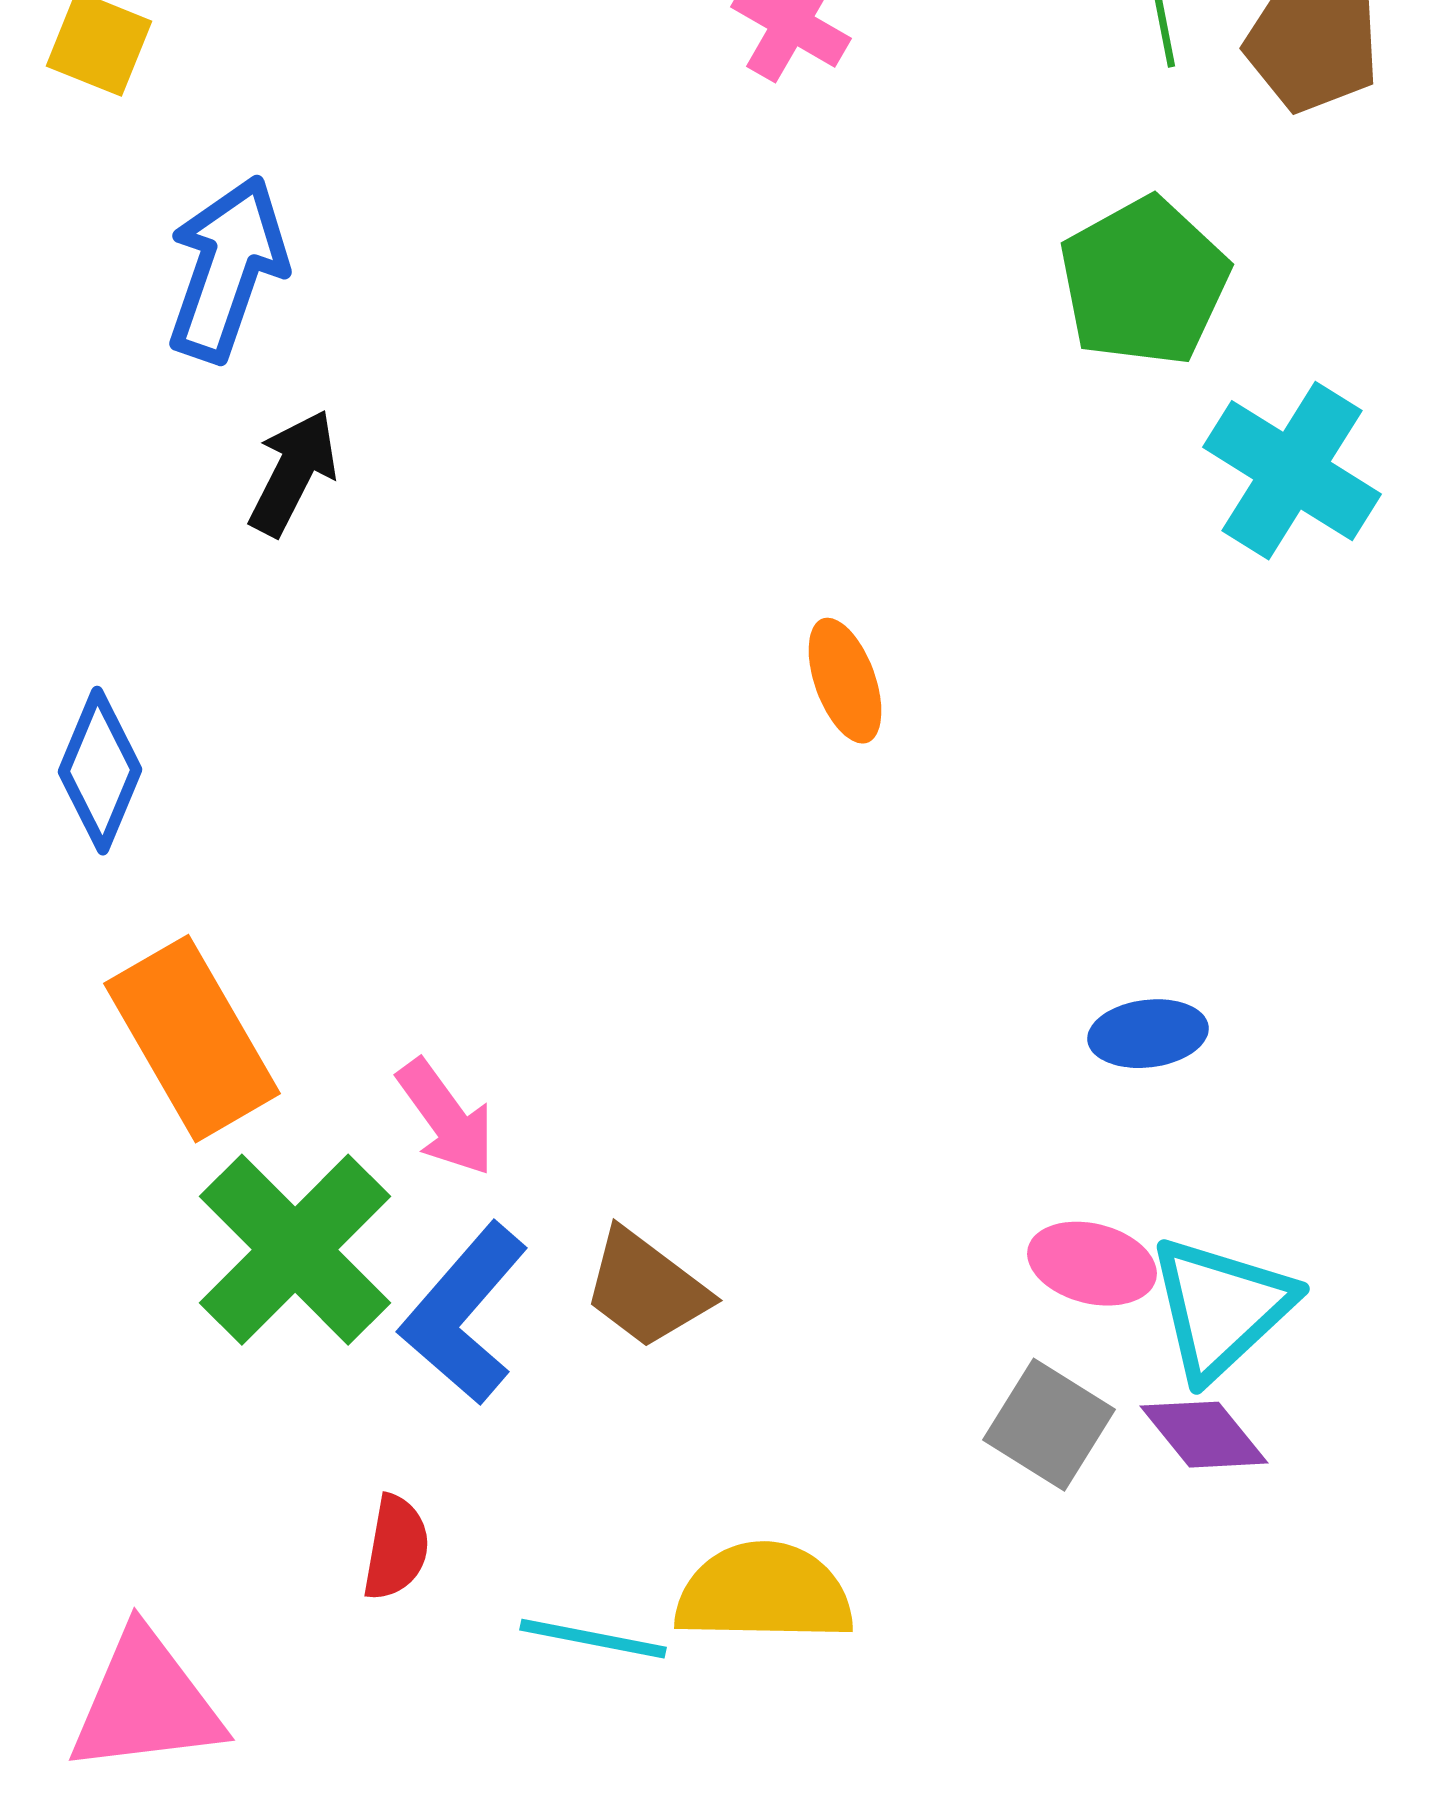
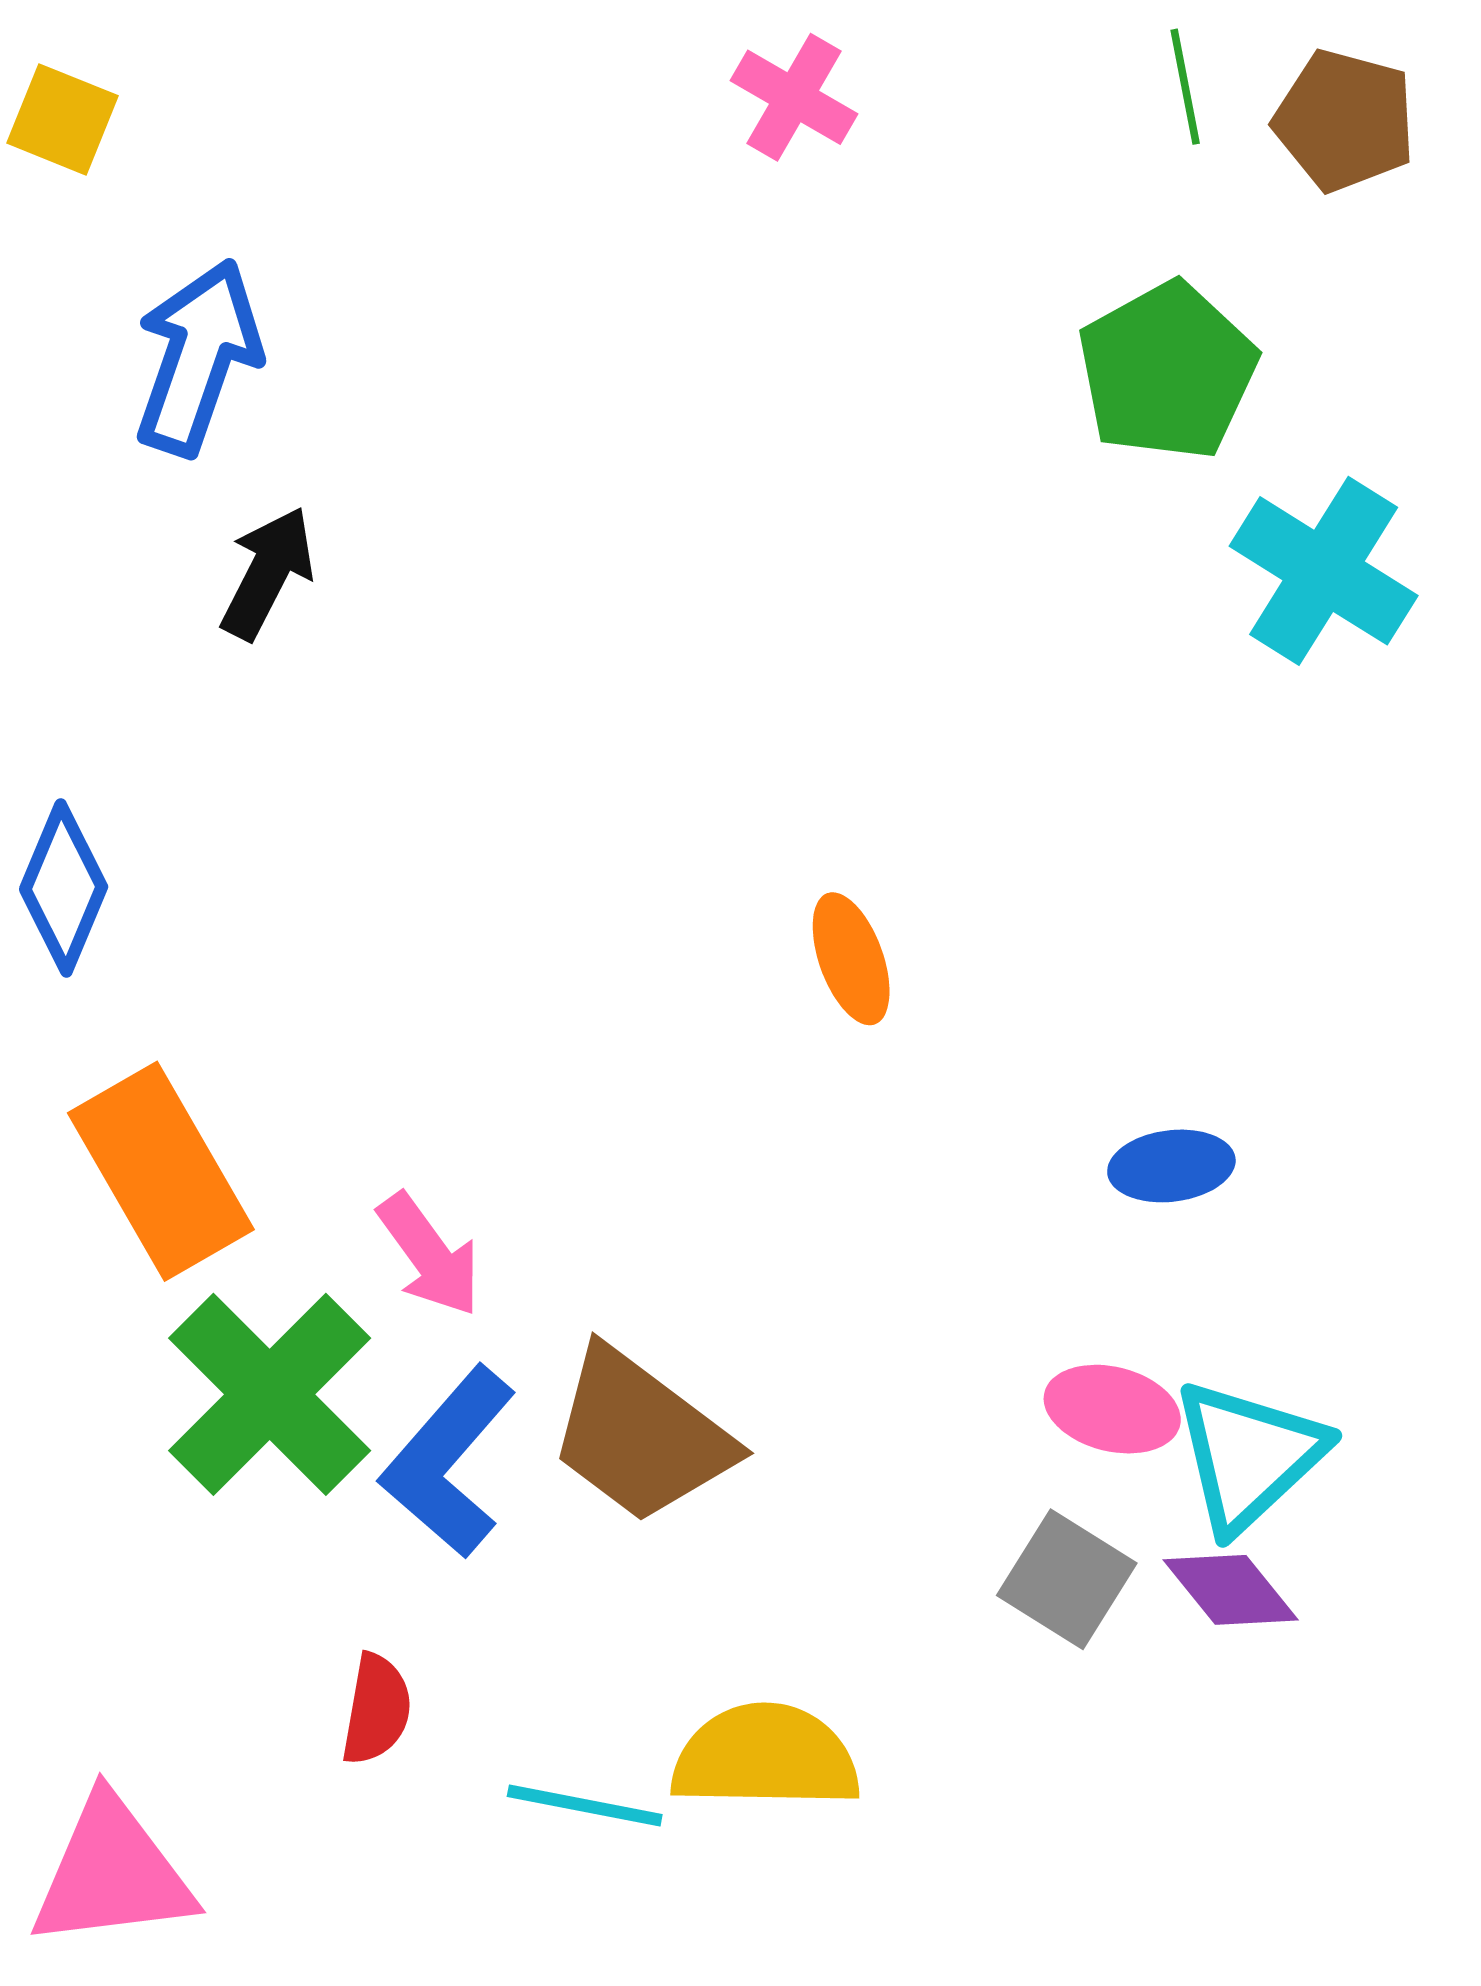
orange ellipse: (845, 681) -> (851, 959), moved
brown trapezoid: (646, 1289) -> (641, 1436), size x1.4

